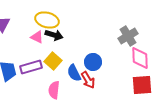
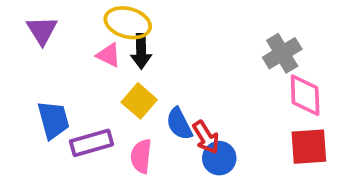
black arrow: (54, 35) -> (141, 51), turned 72
blue circle: (93, 62) -> (219, 158), moved
purple rectangle: (31, 67) -> (92, 143), moved

